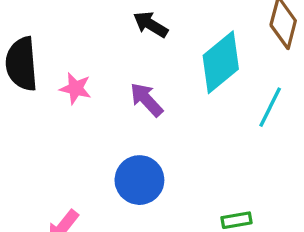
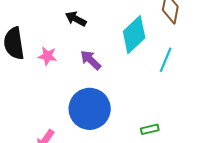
black arrow: (151, 24) -> (76, 19), moved
blue circle: (139, 180) -> (90, 109), size x1.4

